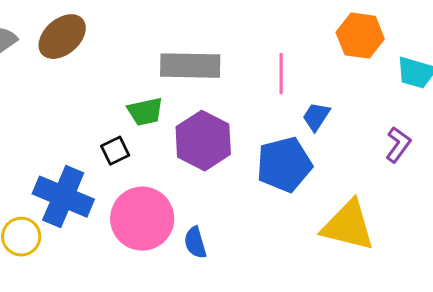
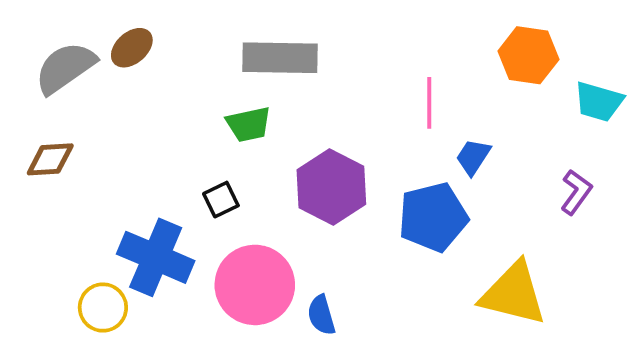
brown ellipse: (62, 37) -> (132, 48), moved, size x0.7
gray rectangle: (190, 66) -> (280, 58), moved
green trapezoid: (145, 112) -> (249, 124), moved

